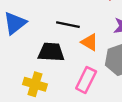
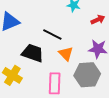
pink rectangle: (86, 80) -> (55, 83), turned -40

